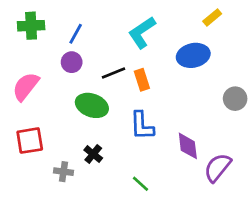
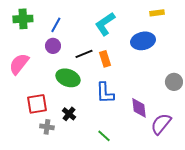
yellow rectangle: (212, 18) -> (157, 13), turned 32
gray circle: (235, 99) -> (174, 82), moved
red square: (30, 141) -> (37, 104), moved

